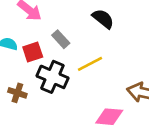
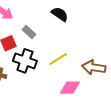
yellow line: (90, 64) -> (58, 59), moved

